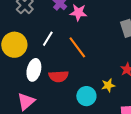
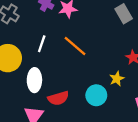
red semicircle: (59, 76) -> (58, 98), moved

